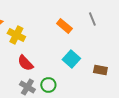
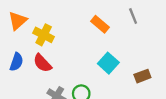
red semicircle: (25, 63) -> (42, 63), moved
brown rectangle: (100, 70) -> (142, 76), turned -32

